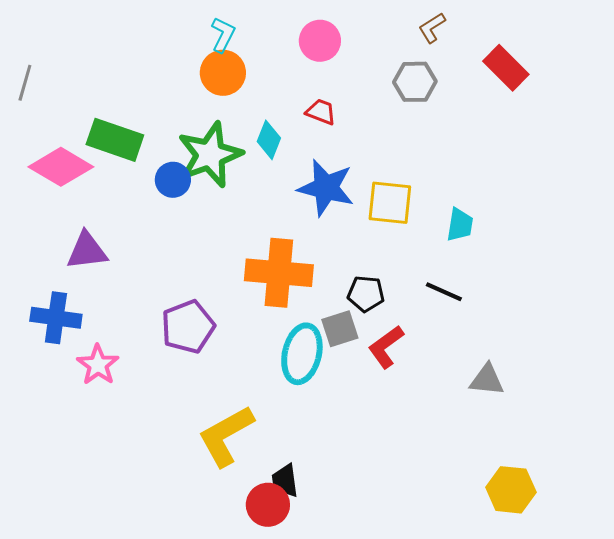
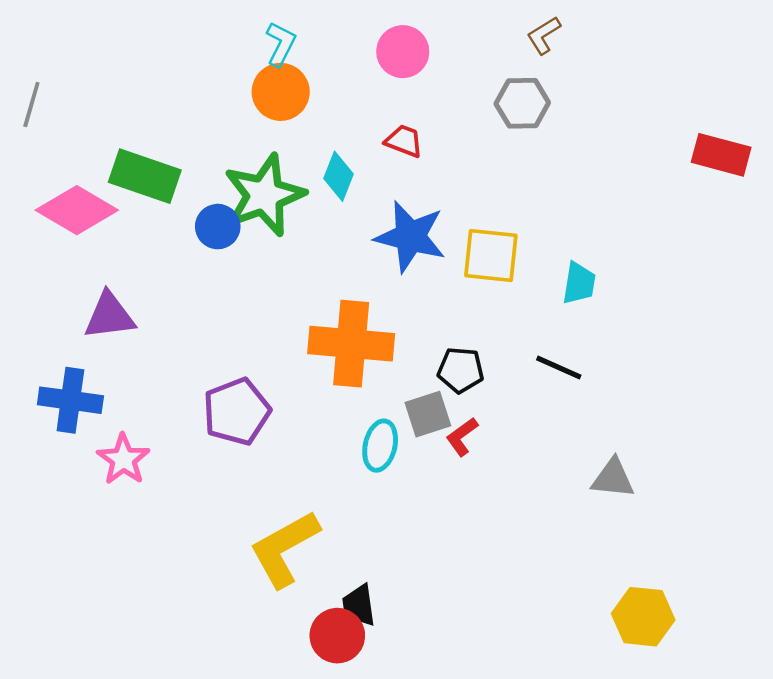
red rectangle: (506, 68) -> (721, 155), moved, turned -30
red L-shape: (386, 347) -> (462, 437), moved, size x0.7
cyan ellipse: (302, 354) -> (380, 446), size x0.7

